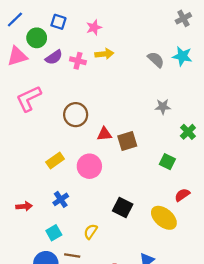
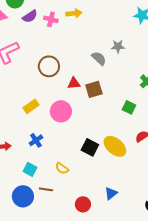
gray semicircle: (156, 60) -> (99, 58), moved
gray star: (163, 107) -> (118, 46), moved
yellow ellipse: (164, 218) -> (115, 146), moved
yellow semicircle: (91, 232) -> (62, 168), turned -88
cyan square: (54, 233) -> (30, 169), turned -32

